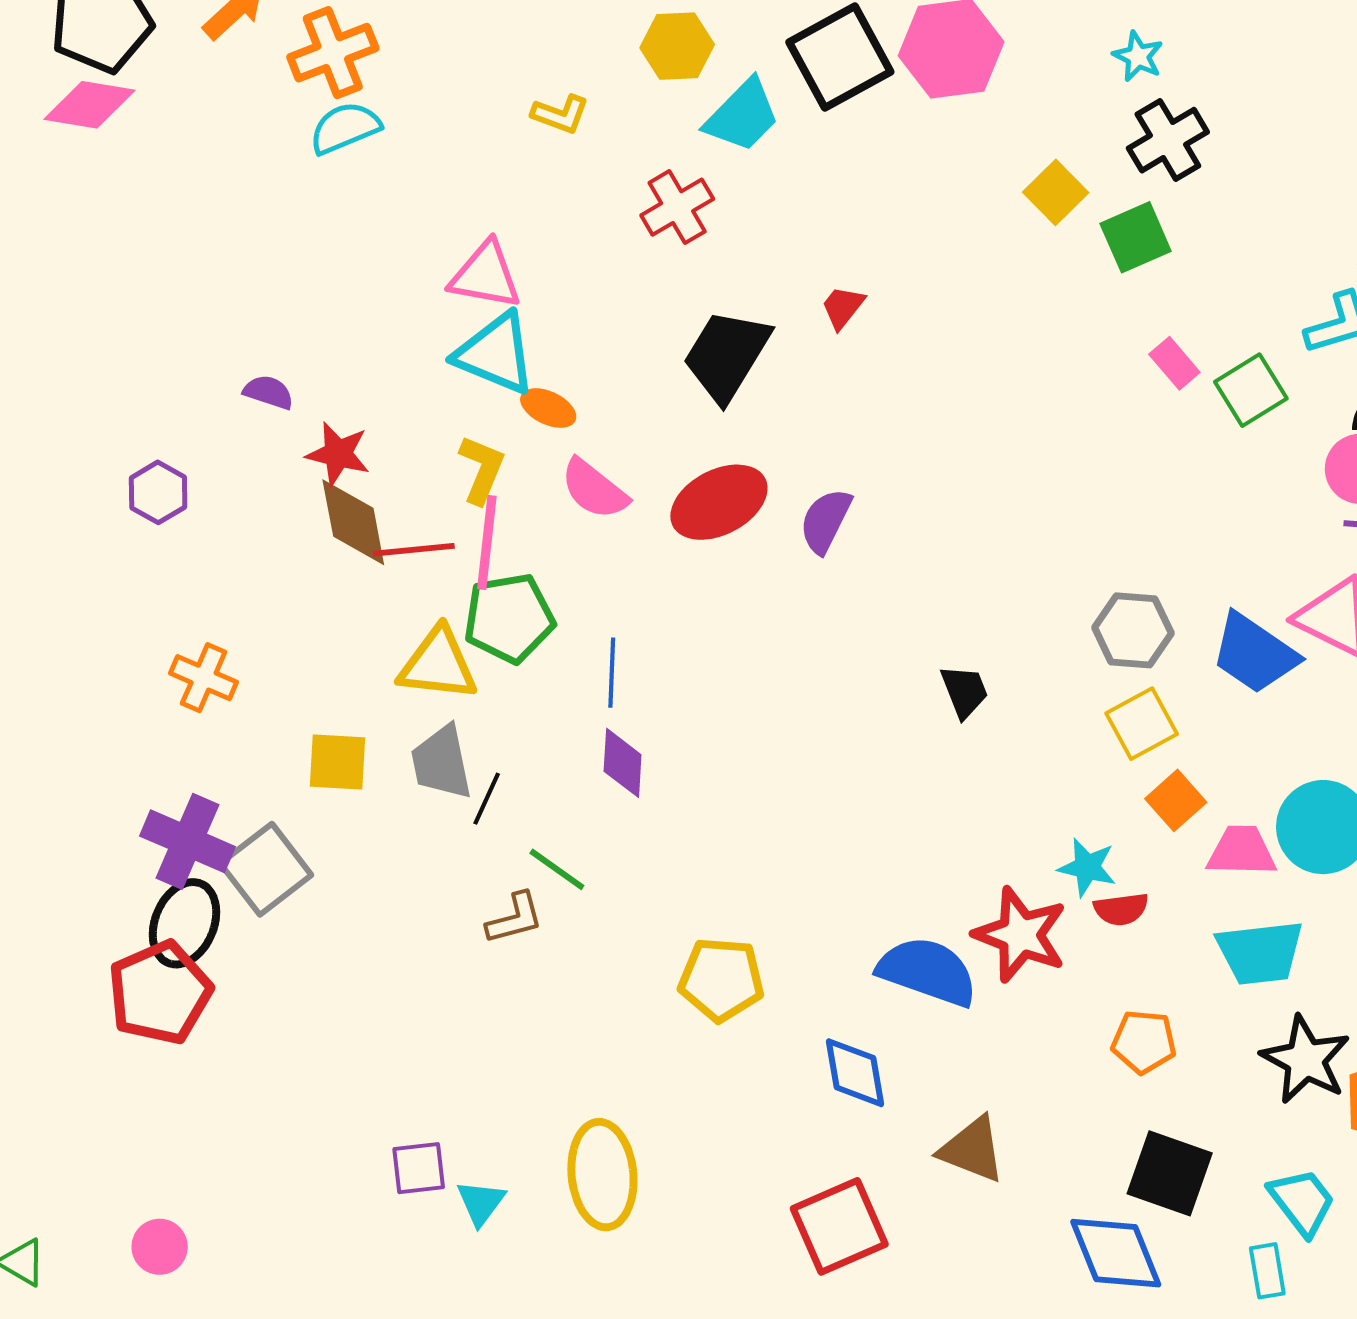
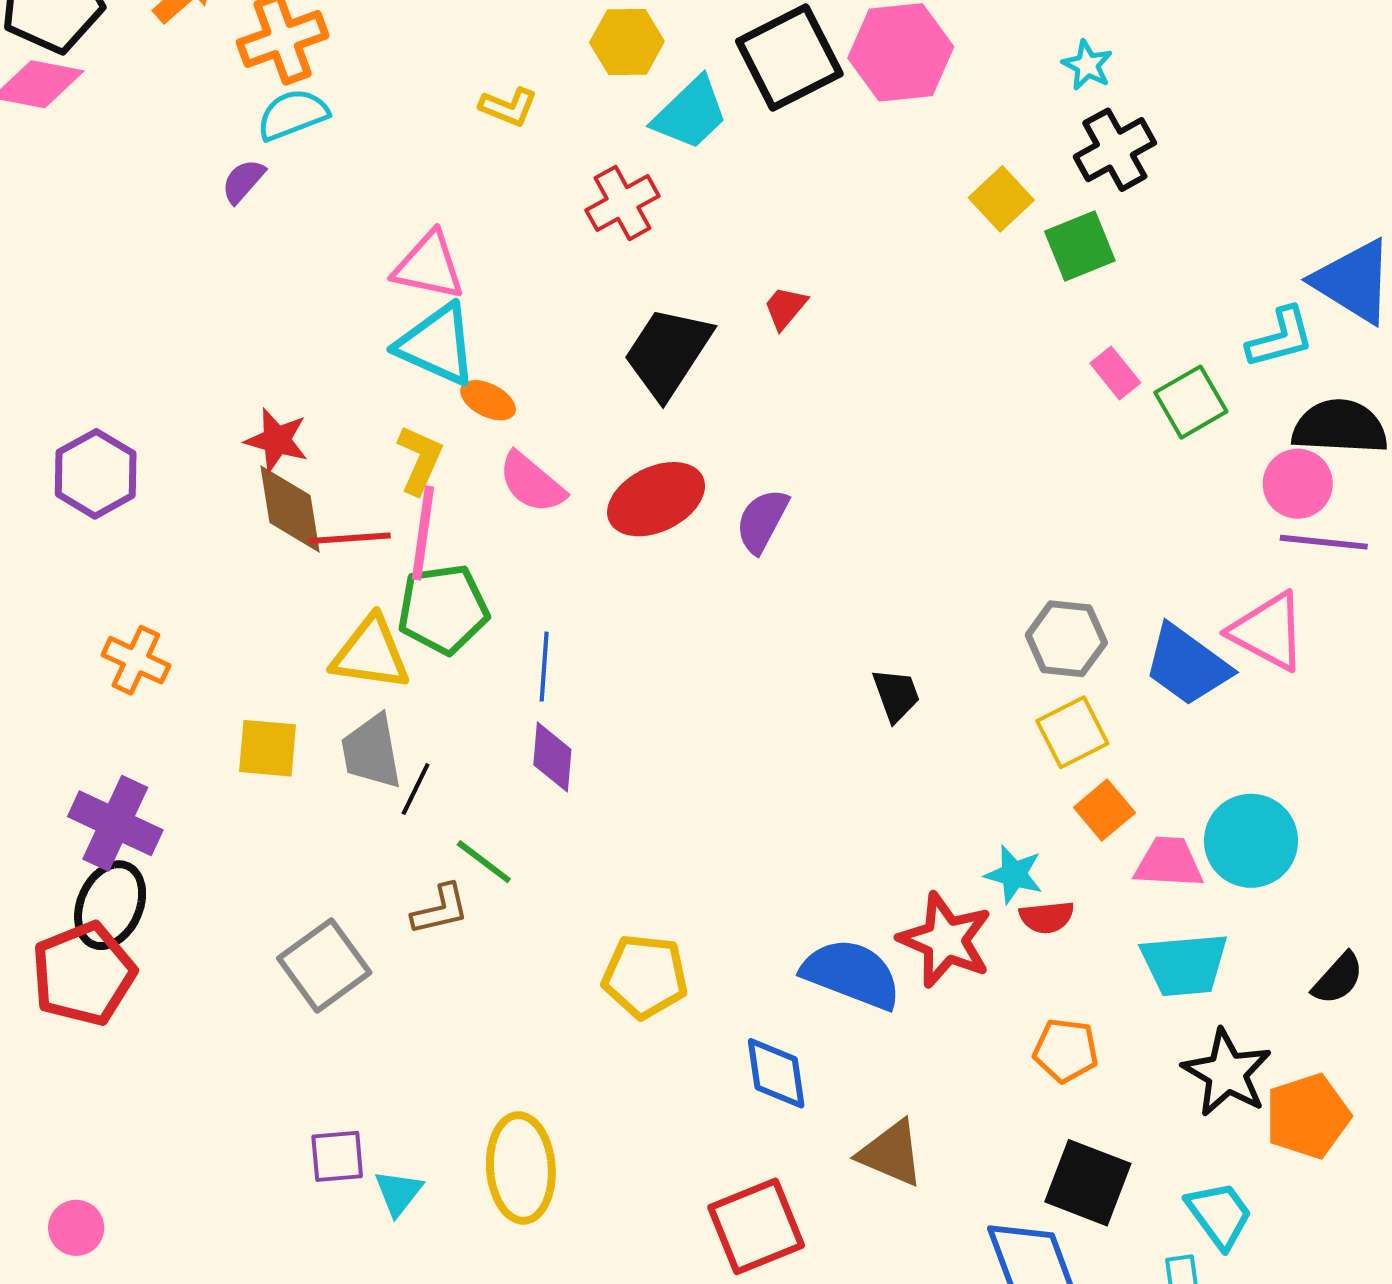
purple semicircle: (268, 392) -> (243, 181), moved, turned -69
purple hexagon: (158, 492) -> (96, 474), size x1.4
gray square: (266, 869) -> (324, 965), moved

